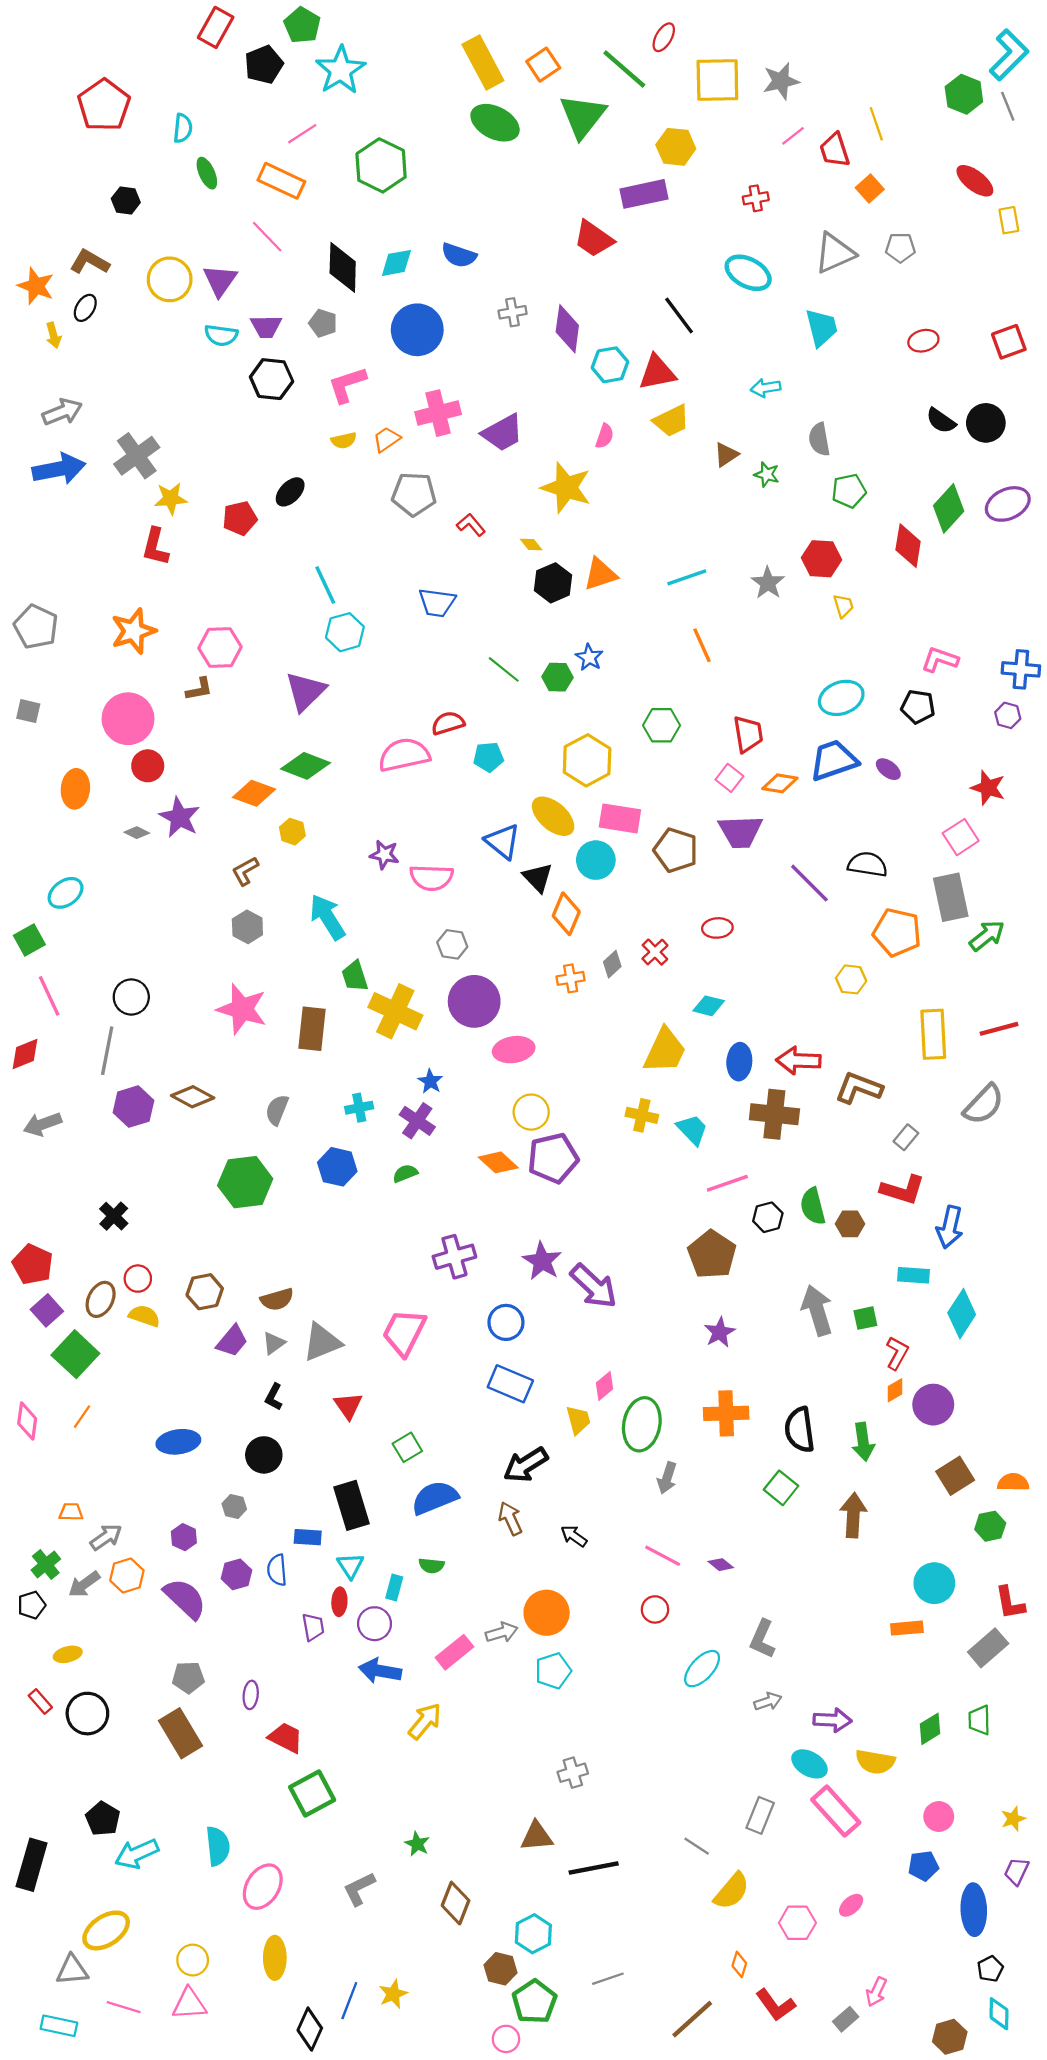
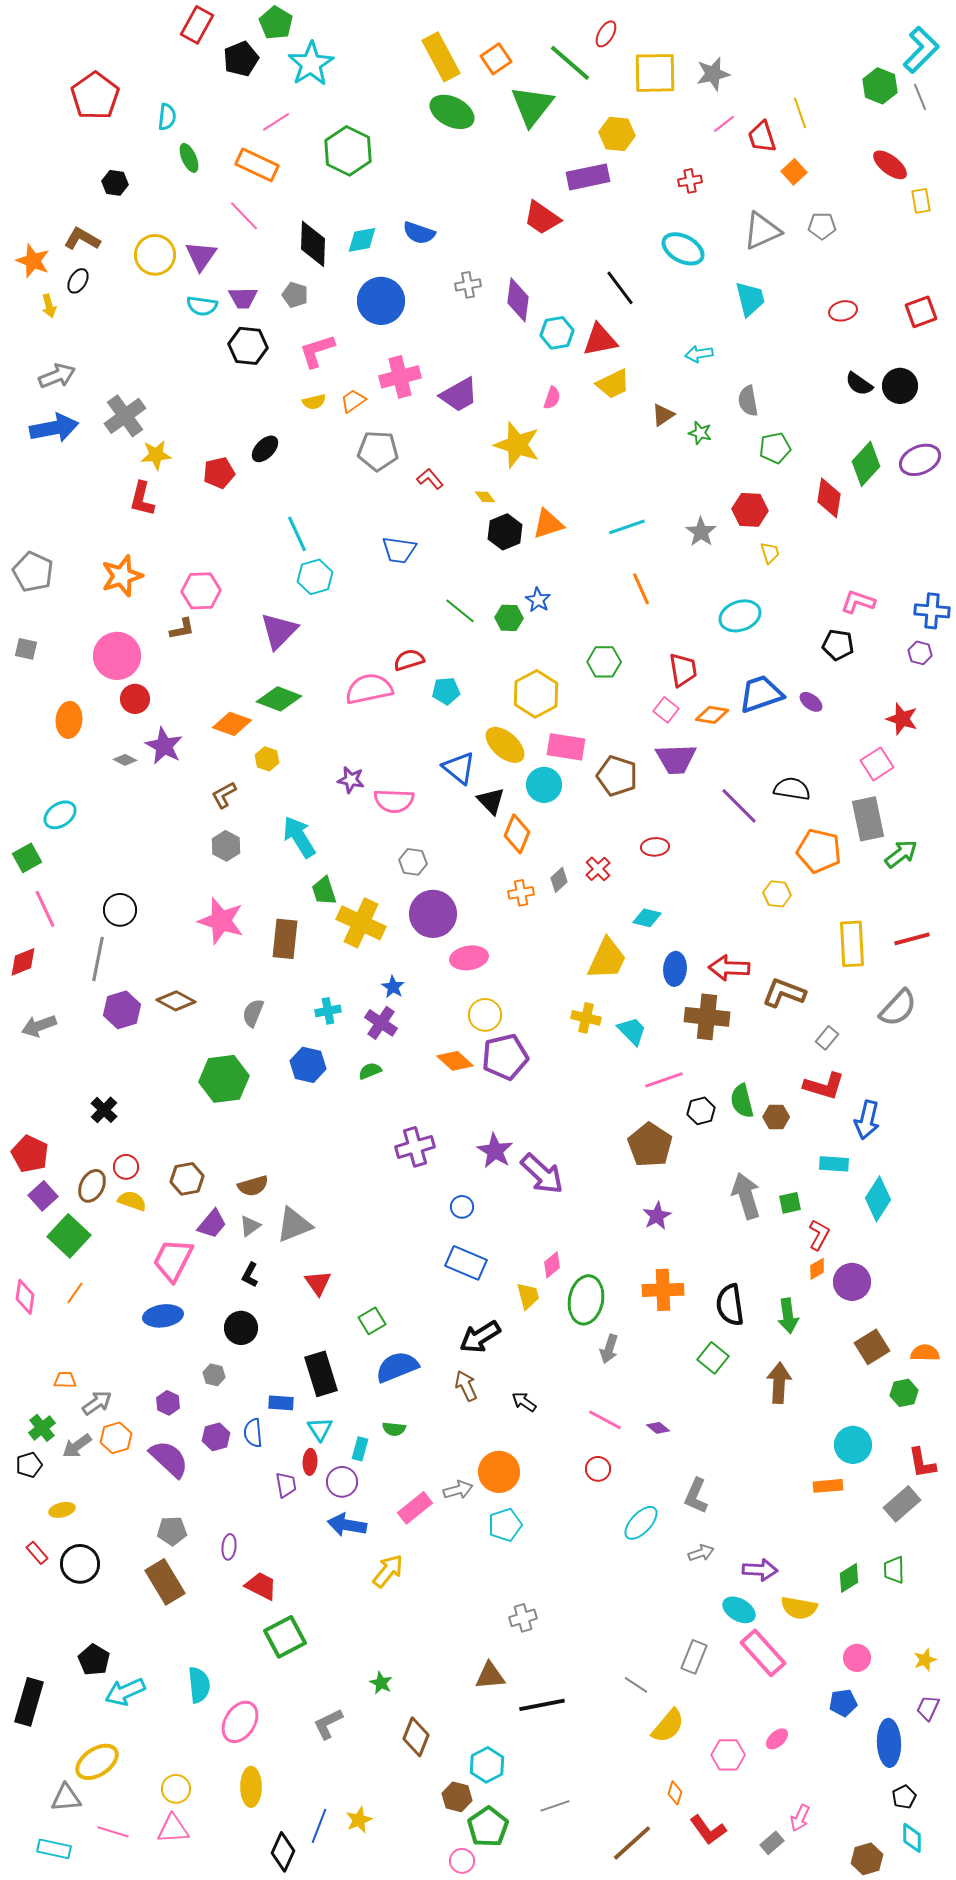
cyan ellipse: (841, 698) -> (740, 616), moved
blue circle: (506, 1322) -> (462, 1207), size x0.7
pink trapezoid: (404, 1332) -> (173, 1260), moved

